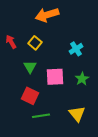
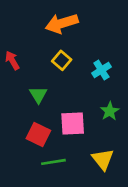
yellow square: (35, 43) -> (62, 60), moved
pink square: (55, 77) -> (73, 124), moved

